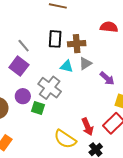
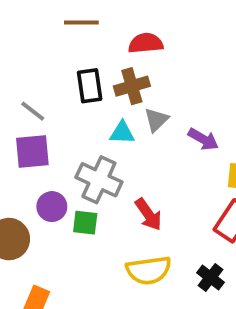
red semicircle: (109, 27) -> (146, 43), moved
purple square: (19, 66) -> (32, 151), turned -30
red arrow: (88, 127) -> (148, 214), moved
yellow semicircle: (65, 139) -> (149, 270), turned -30

